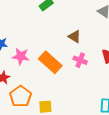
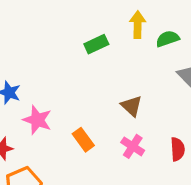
orange rectangle: (50, 62) -> (83, 140), size x0.6

